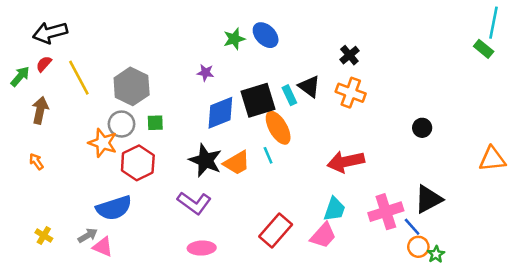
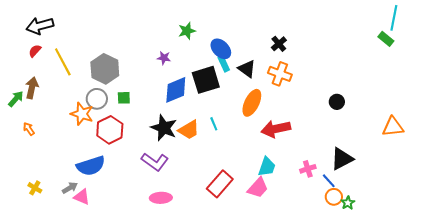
blue ellipse: (266, 35) -> (221, 49), moved
green arrow: (20, 76) -> (16, 99), moved
cyan rectangle: (289, 95) -> (224, 64), moved
orange ellipse: (278, 128) -> (252, 103), moved, turned 56
pink cross: (386, 212) -> (308, 169), size x0.6

